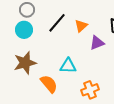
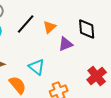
cyan triangle: (68, 66) -> (37, 67), turned 36

